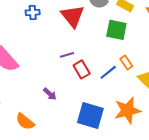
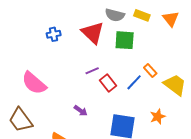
green square: (116, 30) -> (125, 40), moved
orange star: (128, 110) -> (158, 117), size x0.6

